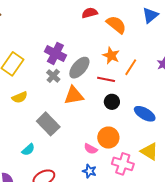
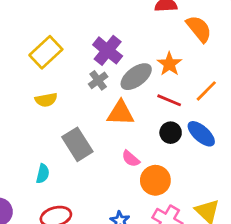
orange star: (111, 56) -> (169, 64), moved
blue ellipse: (145, 114) -> (201, 134), moved
pink semicircle: (91, 149) -> (131, 159), moved
cyan semicircle: (28, 150) -> (43, 174), turned -48

